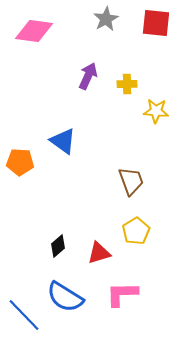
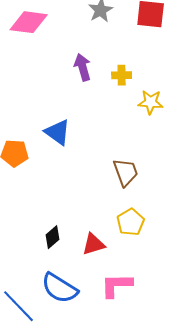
purple arrow: (88, 76) -> (83, 67), turned -40

